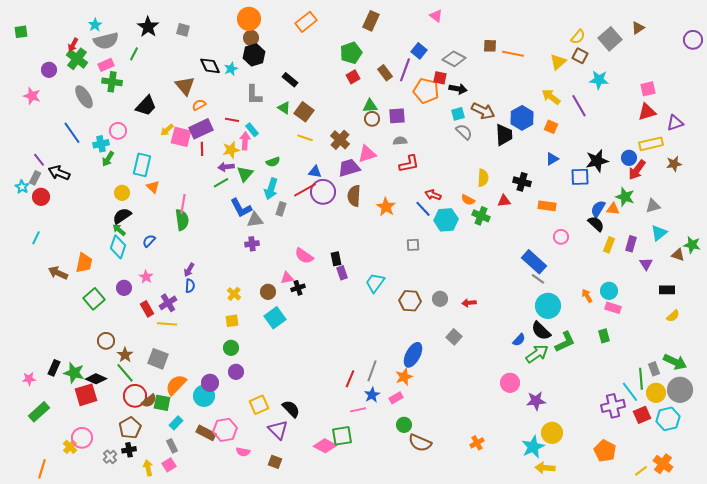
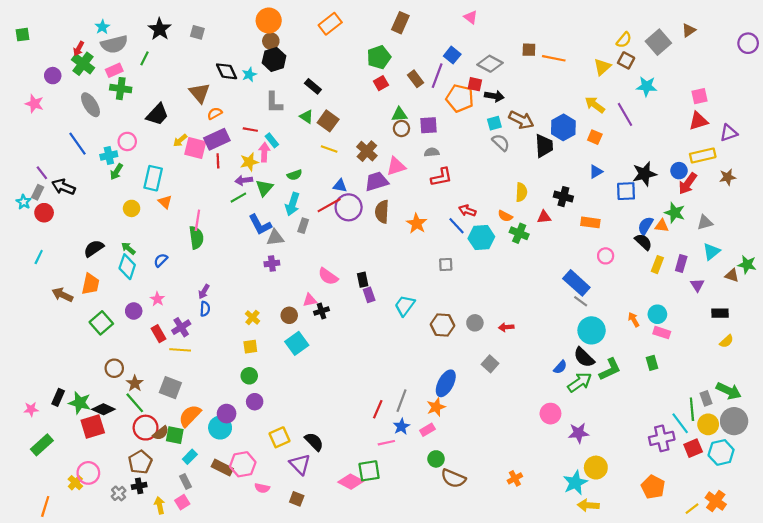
black semicircle: (122, 216) -> (94, 248), moved

